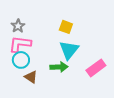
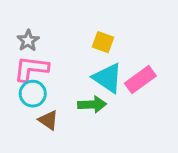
cyan triangle: (69, 50) -> (108, 78), turned -35
pink rectangle: (96, 68) -> (140, 80), moved

